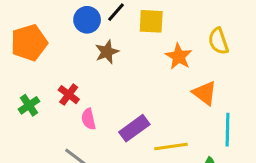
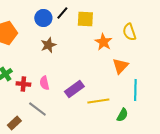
brown star: (107, 52) -> (48, 45), moved
orange triangle: (205, 93) -> (120, 66), turned 36
red cross: (69, 95) -> (23, 84), moved, turned -32

